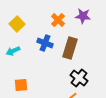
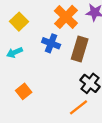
orange cross: (58, 20) -> (66, 17), size x1.5
orange square: (21, 85) -> (24, 91), turned -32

